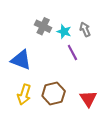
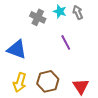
gray arrow: (85, 29) -> (78, 12), moved
cyan star: (64, 32) -> (60, 11), moved

